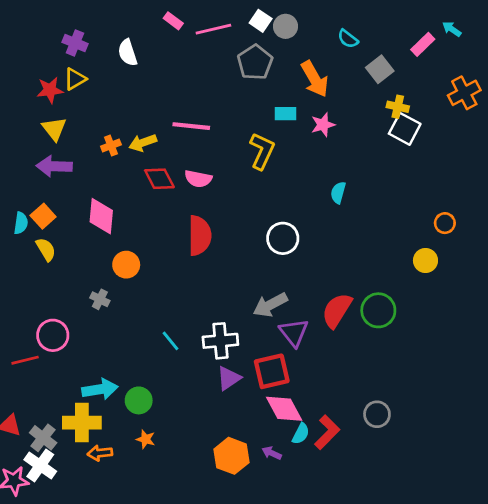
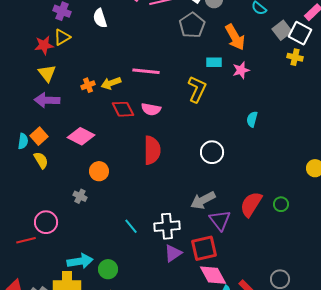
white square: (405, 129) -> (300, 33), moved
pink diamond: (101, 216) -> (81, 136), turned -68
green circle: (378, 310) -> (281, 204), size x0.6

